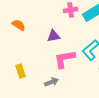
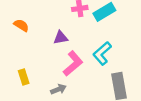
pink L-shape: (65, 59) -> (73, 63), turned 150

